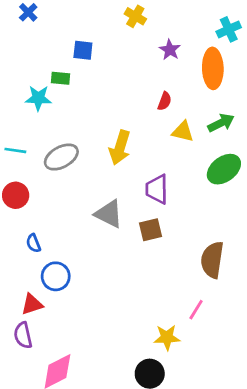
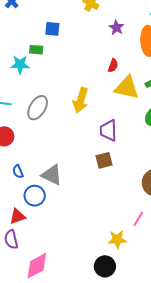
yellow triangle: (183, 131) -> (127, 88), size x1.5
gray ellipse: (61, 157) -> (38, 108), turned -30
gray triangle: (109, 214) -> (52, 175), moved

